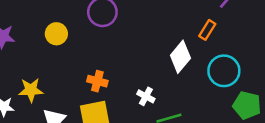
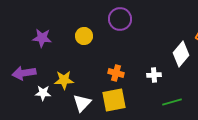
white cross: (146, 96) -> (154, 75), moved, turned -32

